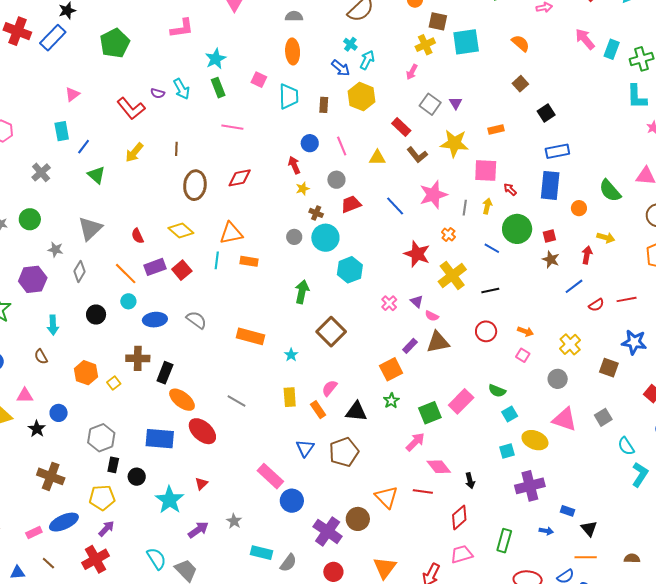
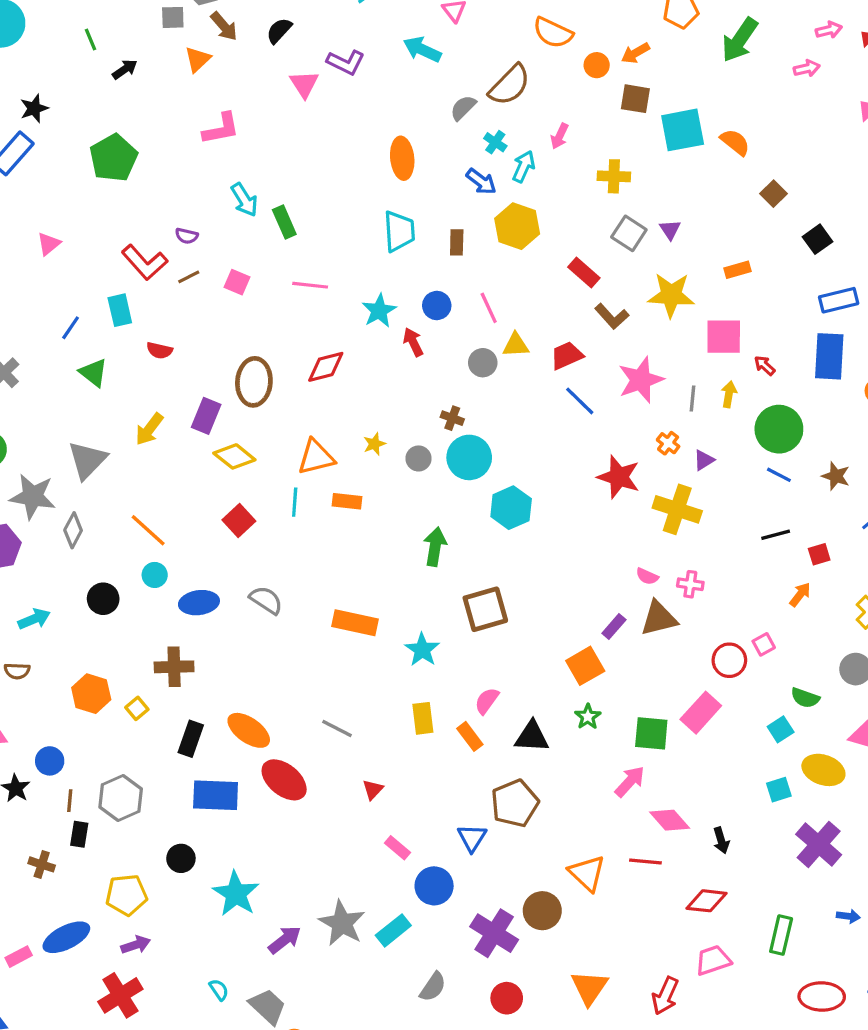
gray semicircle: (294, 16) -> (463, 108), moved, turned -42
orange semicircle: (521, 43) -> (735, 142), moved
yellow cross: (425, 45) -> (614, 176), moved, turned 30
cyan star: (216, 59) -> (379, 311), moved
pink arrow: (412, 72) -> (560, 136), moved
pink square: (259, 80) -> (237, 282), moved
cyan arrow: (182, 89) -> (244, 200), moved
cyan rectangle: (62, 131) -> (120, 310), moved
brown line: (176, 149) -> (189, 277), moved, turned 64
yellow arrow: (134, 152) -> (149, 429), moved
yellow triangle: (377, 158) -> (516, 345), moved
yellow star: (303, 189) -> (374, 444), moved
red trapezoid: (351, 204) -> (567, 355), moved
red semicircle: (138, 236) -> (159, 350), moved, turned -49
red square: (549, 236) -> (819, 554), moved
blue line: (492, 248) -> (779, 475), moved
gray star: (55, 250) -> (33, 496), size x1.8
purple rectangle: (155, 267) -> (206, 416), moved, turned -45
yellow cross: (452, 276) -> (677, 509), turned -32
black line: (490, 291) -> (776, 535), moved
purple triangle: (417, 301) -> (704, 460), moved, turned 48
pink cross: (389, 303) -> (690, 584), moved, turned -35
cyan arrow: (53, 325) -> (34, 619), turned -108
red circle: (486, 331) -> (729, 660), moved
orange arrow: (525, 331) -> (800, 595), turned -70
brown square: (331, 332) -> (485, 609), turned 32
cyan star: (291, 355) -> (422, 650), size x1.5
pink square: (523, 355) -> (764, 644), moved, turned 32
brown semicircle: (41, 357) -> (17, 671), turned -56
black rectangle: (165, 373) -> (191, 739), moved
green semicircle: (497, 391) -> (805, 698), moved
green square: (430, 413) -> (651, 733), turned 30
blue triangle: (305, 448) -> (472, 838), moved
black rectangle: (113, 465) -> (79, 834), moved
brown cross: (51, 476) -> (42, 864), size x0.6
pink rectangle: (270, 476) -> (397, 848), size x0.6
red triangle: (201, 484) -> (373, 790), moved
purple cross: (530, 486) -> (819, 844), turned -32
red diamond: (459, 517) -> (706, 901), turned 50
gray star: (234, 521) -> (342, 923), size x1.8
purple arrow: (106, 529) -> (136, 945), turned 30
cyan rectangle: (262, 553) -> (393, 930), moved, turned -50
cyan semicircle: (156, 559) -> (219, 990), size x0.6
brown line: (48, 563) -> (70, 801), moved, turned 56

